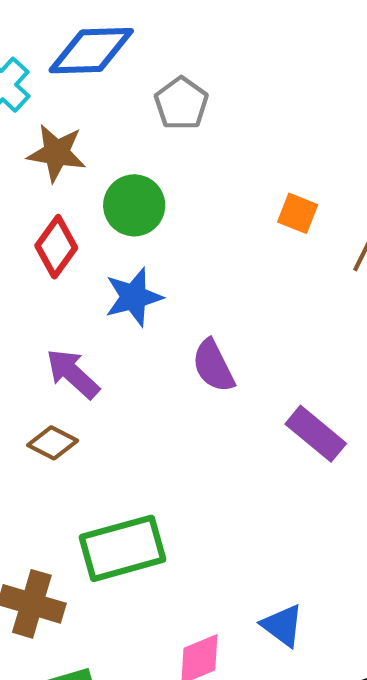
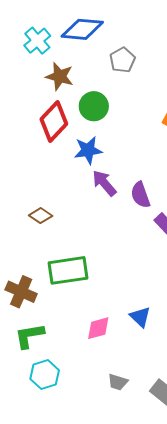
red diamond: (56, 247) -> (54, 122), size x1.4
purple semicircle: (213, 366) -> (140, 195), moved
purple arrow: (73, 374) -> (104, 183), moved

